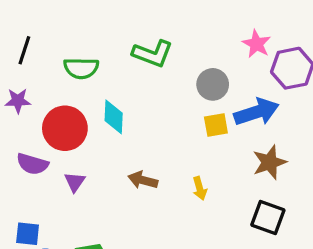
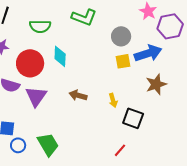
purple triangle: (75, 182) -> (36, 96), size x1.6
black square: (268, 218) -> (133, 118), moved

